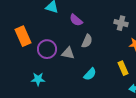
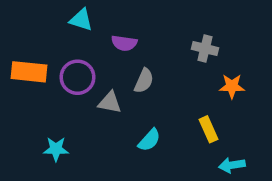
purple semicircle: (76, 20) -> (124, 43), turned -32
orange rectangle: (23, 36) -> (29, 72), turned -60
purple circle: (47, 49) -> (78, 77), moved

